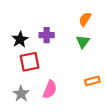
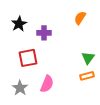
black star: (20, 39) -> (19, 24), moved
green triangle: (83, 42) -> (88, 58), moved

